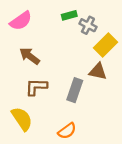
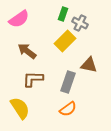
green rectangle: (69, 15) -> (63, 14), turned -56
yellow rectangle: (106, 45) -> (65, 41), moved
orange semicircle: (67, 131) -> (68, 109), moved

